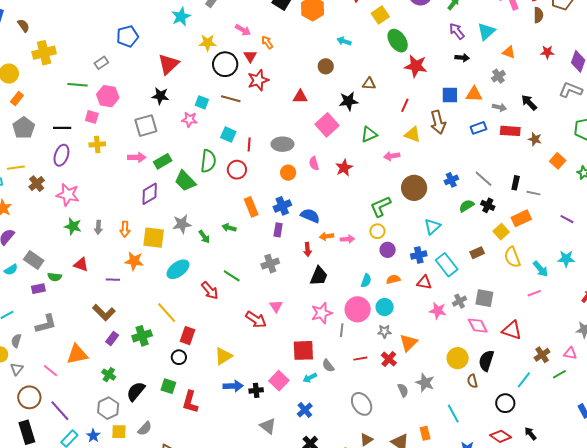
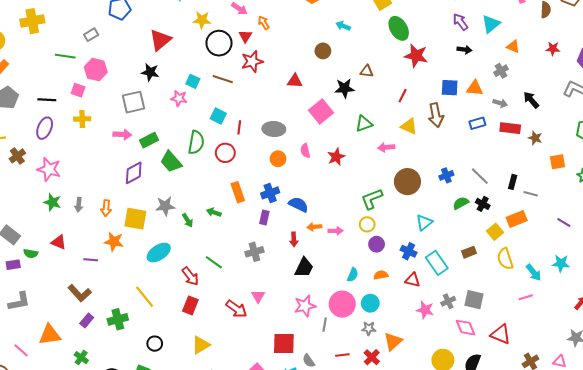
orange square: (558, 161) -> (557, 162), turned 35
blue cross: (419, 255) -> (409, 251), turned 35
red rectangle: (188, 336) -> (190, 305), moved

